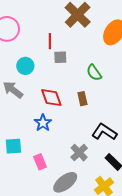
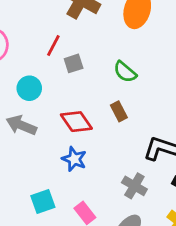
red line: (50, 41) -> (53, 46), turned 42

